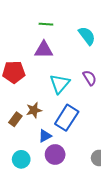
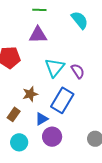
purple semicircle: (90, 78) -> (78, 71), moved
brown rectangle: (15, 119) -> (14, 114), moved

